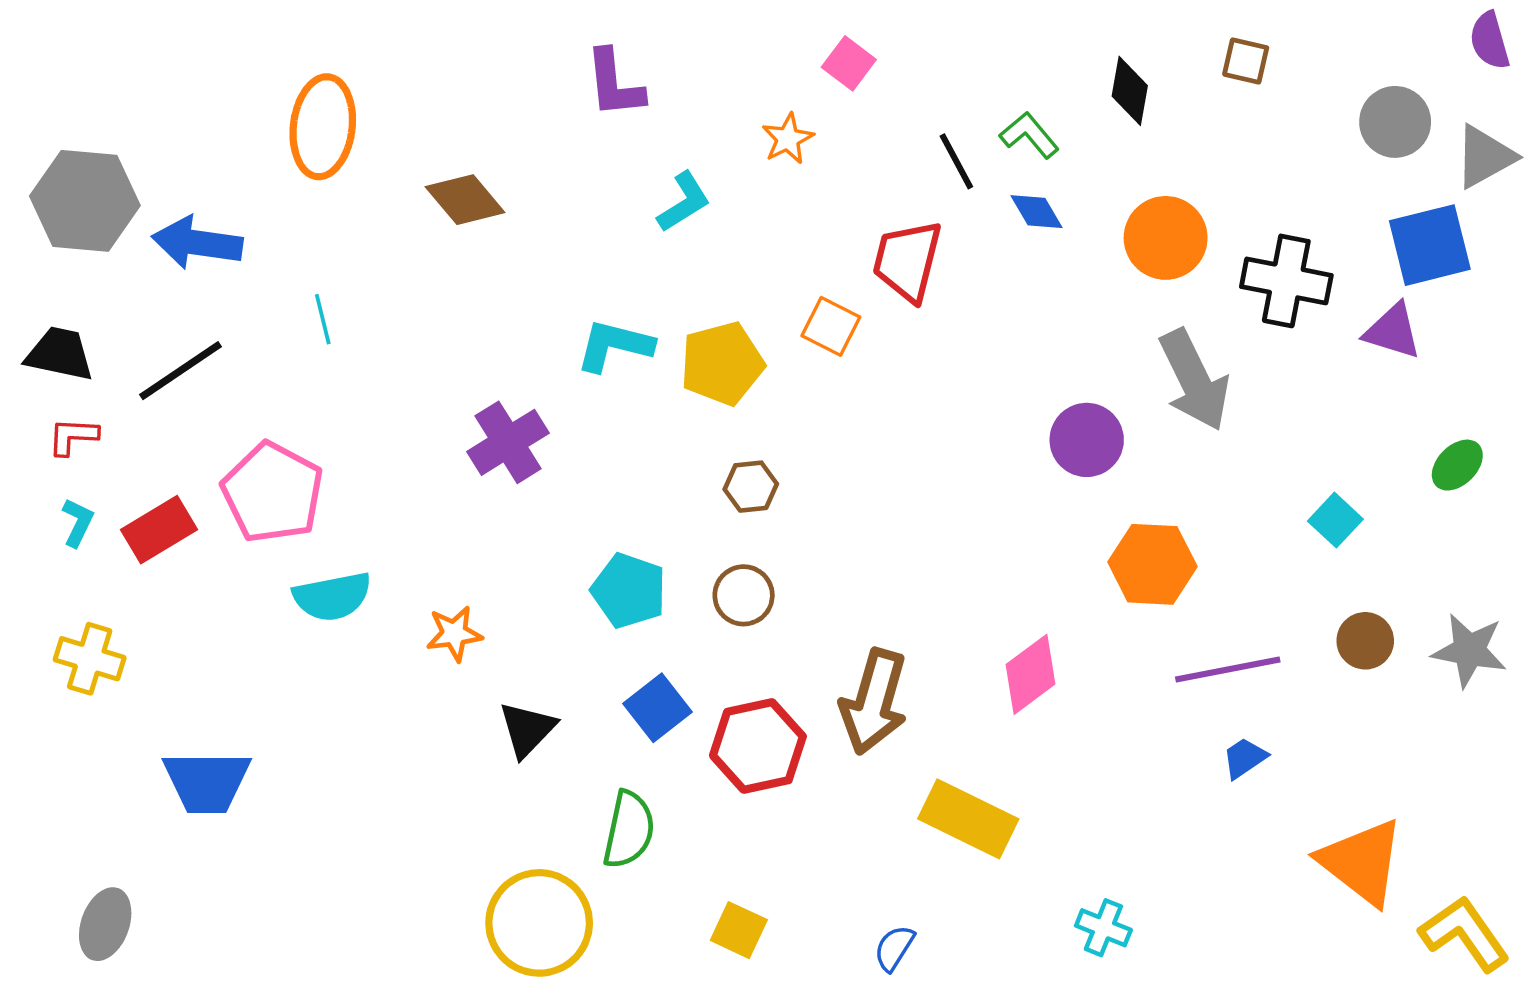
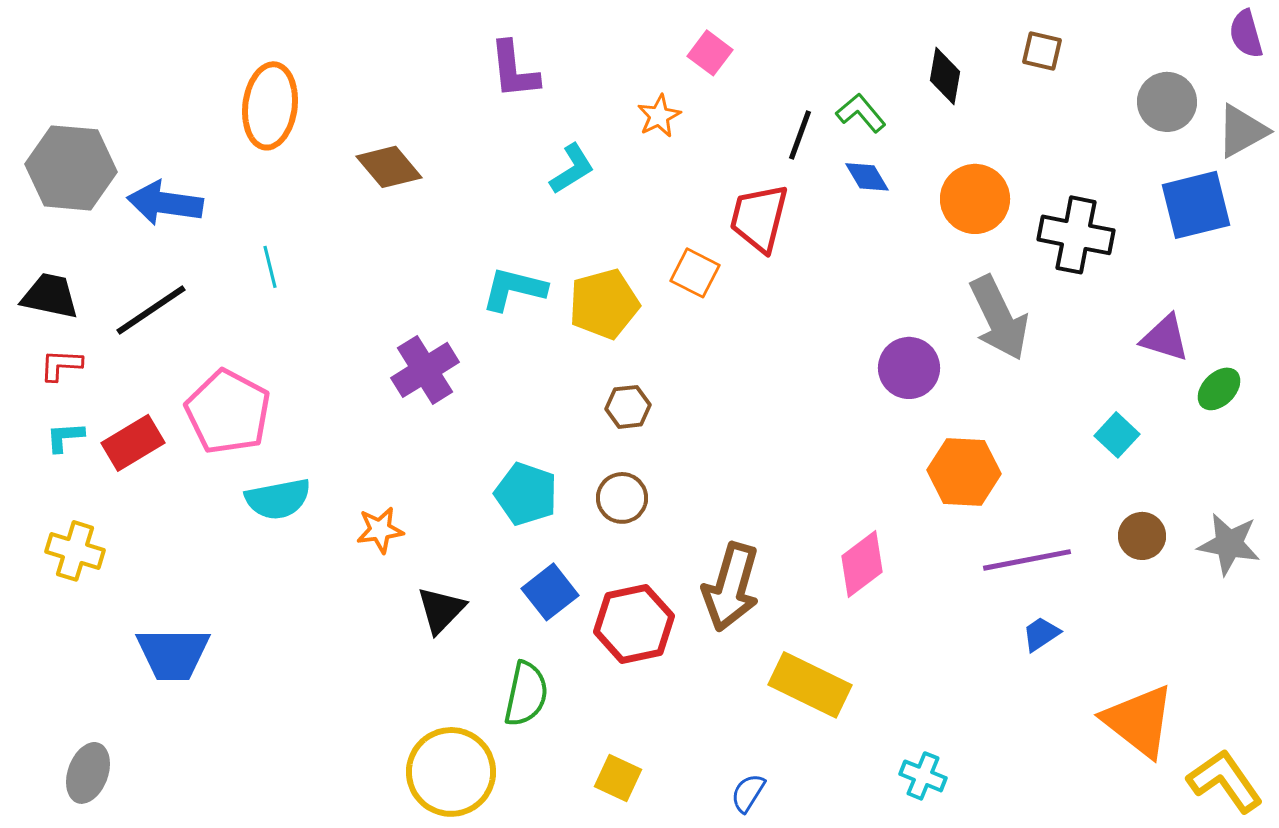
black line: (956, 161) -> (800, 135), turned 48
purple triangle: (1393, 331) -> (1165, 338), moved
cyan L-shape: (78, 522) -> (65, 437), turned -120

